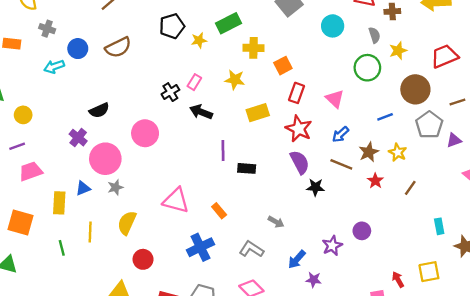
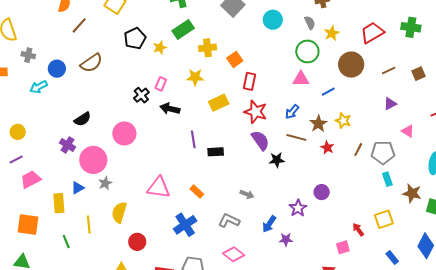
pink triangle: (335, 99) -> (301, 79), moved, turned -36
gray pentagon: (429, 125) -> (383, 153), moved, turned -30

